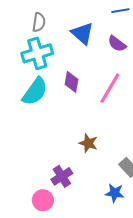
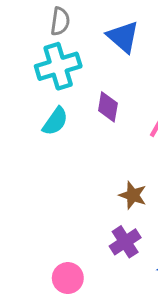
cyan semicircle: (35, 92) -> (55, 121), size x0.7
purple cross: (62, 176) -> (125, 242), moved

